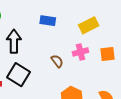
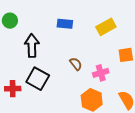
pink cross: (80, 52) -> (101, 73), moved

